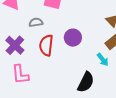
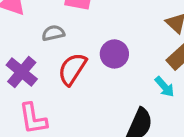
red semicircle: (46, 45) -> (72, 69), turned 30

